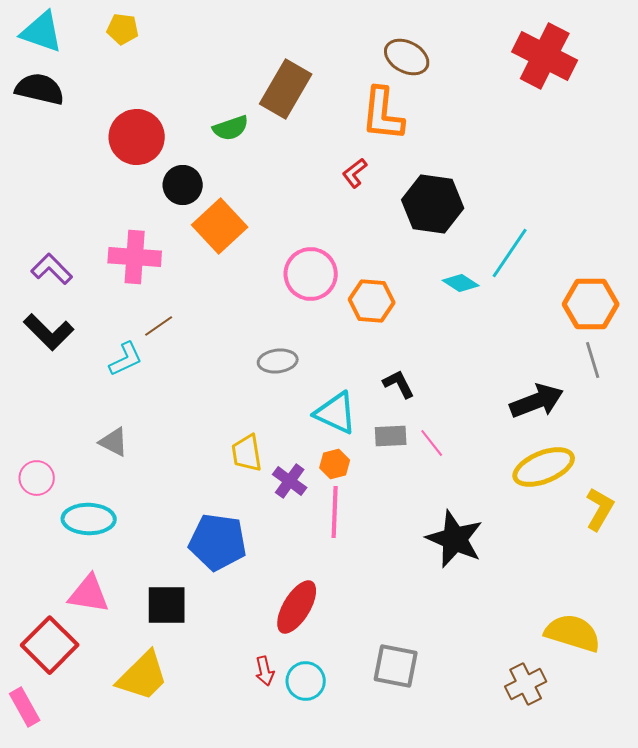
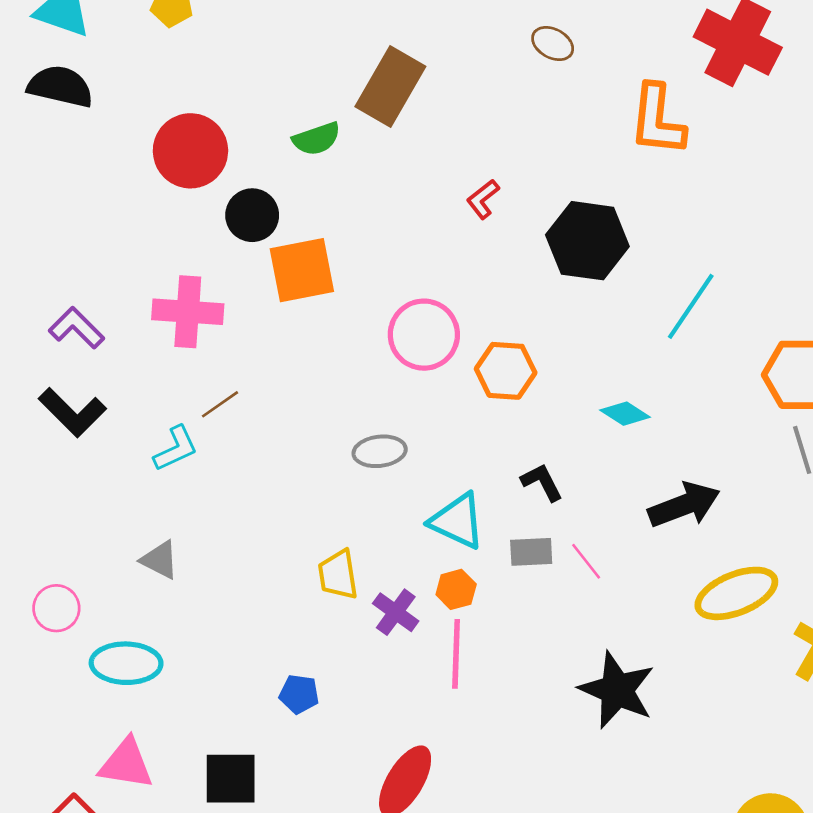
brown ellipse: (407, 57) -> (553, 44), size x0.7
orange L-shape: (383, 114) -> (657, 120), moved
orange square: (220, 226) -> (302, 270), turned 32
cyan diamond: (461, 283) -> (625, 414), moved
black arrow: (537, 401) -> (684, 505), moved
blue pentagon: (218, 542) -> (299, 694), size x0.5

